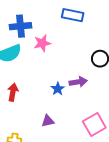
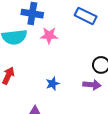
purple arrow: (78, 82) -> (92, 85), moved

